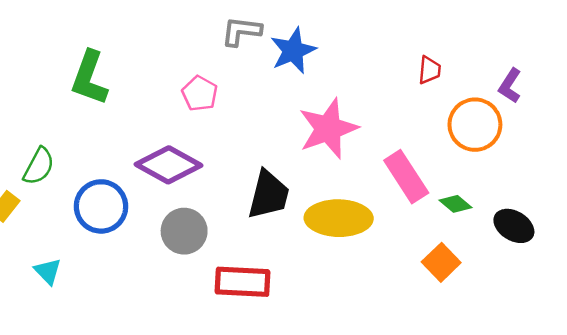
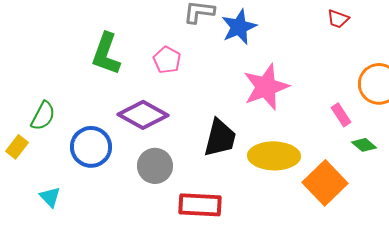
red trapezoid: (430, 70) -> (338, 19), moved, turned 105
green L-shape: (89, 78) -> (106, 54), moved
pink rectangle: (406, 177) -> (341, 115), moved, size x0.6
orange square: (441, 262) -> (325, 183), moved, size x1.5

